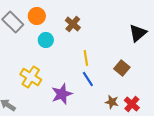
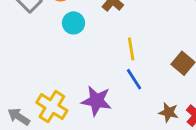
yellow cross: (31, 77) -> (52, 107), moved
purple star: (62, 94) -> (97, 101), turned 30

